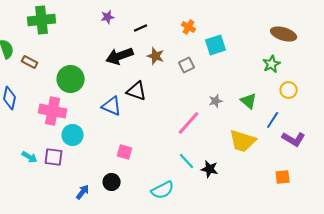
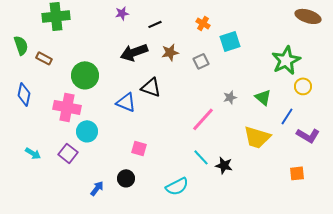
brown ellipse: (284, 34) -> (308, 16), moved
brown star: (156, 56) -> (170, 52), turned -30
green star: (272, 64) -> (286, 60), size x1.6
cyan arrow: (30, 157) -> (33, 153), moved
purple square: (54, 157) -> (68, 153), turned 30

